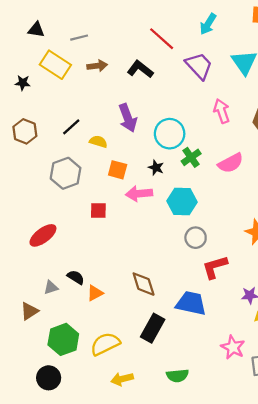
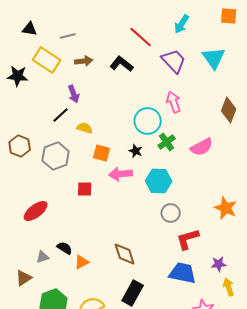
black star: (23, 83) -> (18, 76), size x1.5
pink arrow: (222, 111) -> (174, 102), moved
purple arrow: (128, 118) -> (74, 94), moved, size x0.7
brown hexagon: (25, 131) -> (20, 146), moved
blue trapezoid: (191, 303) -> (183, 273), moved

